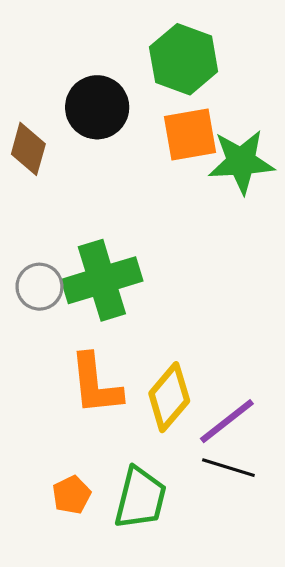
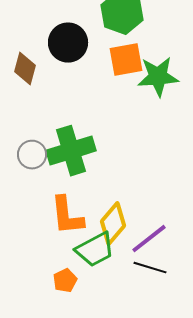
orange pentagon: (72, 495) -> (65, 281), moved
green trapezoid: (140, 498) -> (95, 250), moved, turned 48

